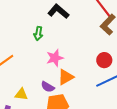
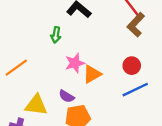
orange triangle: (66, 77) -> (92, 74), moved
yellow triangle: (21, 94) -> (36, 105), size x1.5

